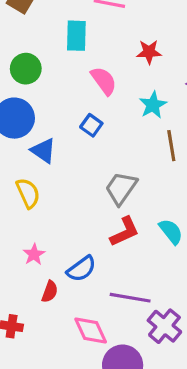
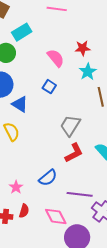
cyan rectangle: (76, 36) -> (22, 32), moved, turned 60
red star: (149, 52) -> (83, 48), moved
pink star: (34, 254) -> (16, 187), moved
red semicircle: (50, 292) -> (24, 211), moved

